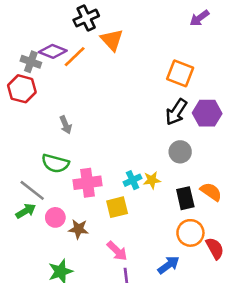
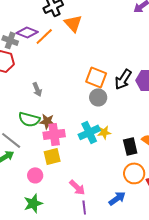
orange square: (180, 73) -> (96, 77), moved
gray circle: (180, 152) -> (98, 97), moved
cyan cross: (133, 180) -> (89, 132), size x1.5
yellow square: (117, 207) -> (52, 156), moved
pink circle: (55, 217) -> (35, 175), moved
brown star: (78, 229) -> (47, 121), moved

